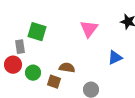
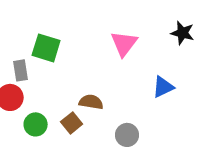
green circle: (33, 73) -> (36, 124), moved
brown square: (54, 82) -> (72, 123), turned 32

